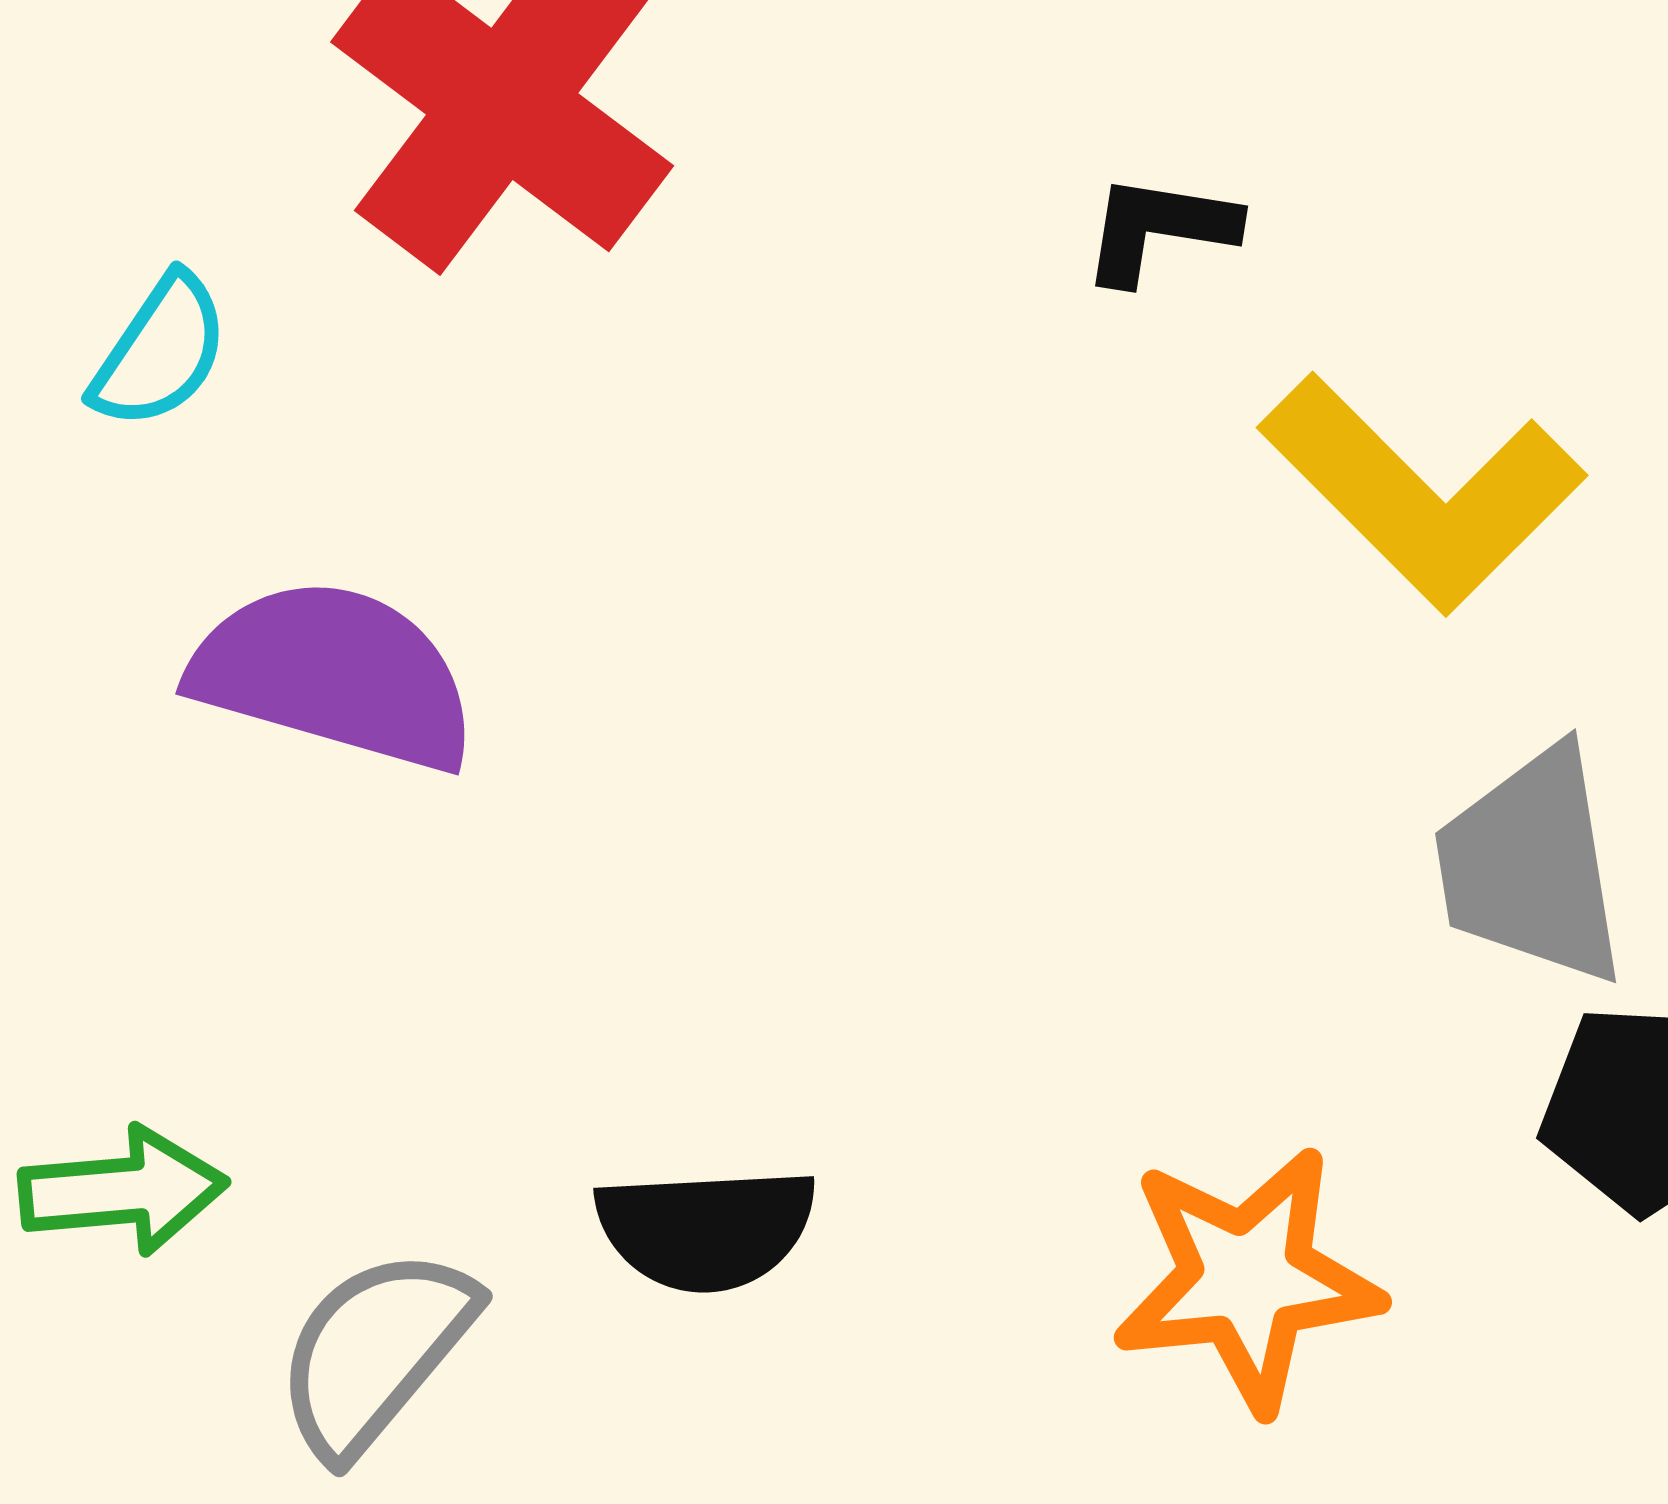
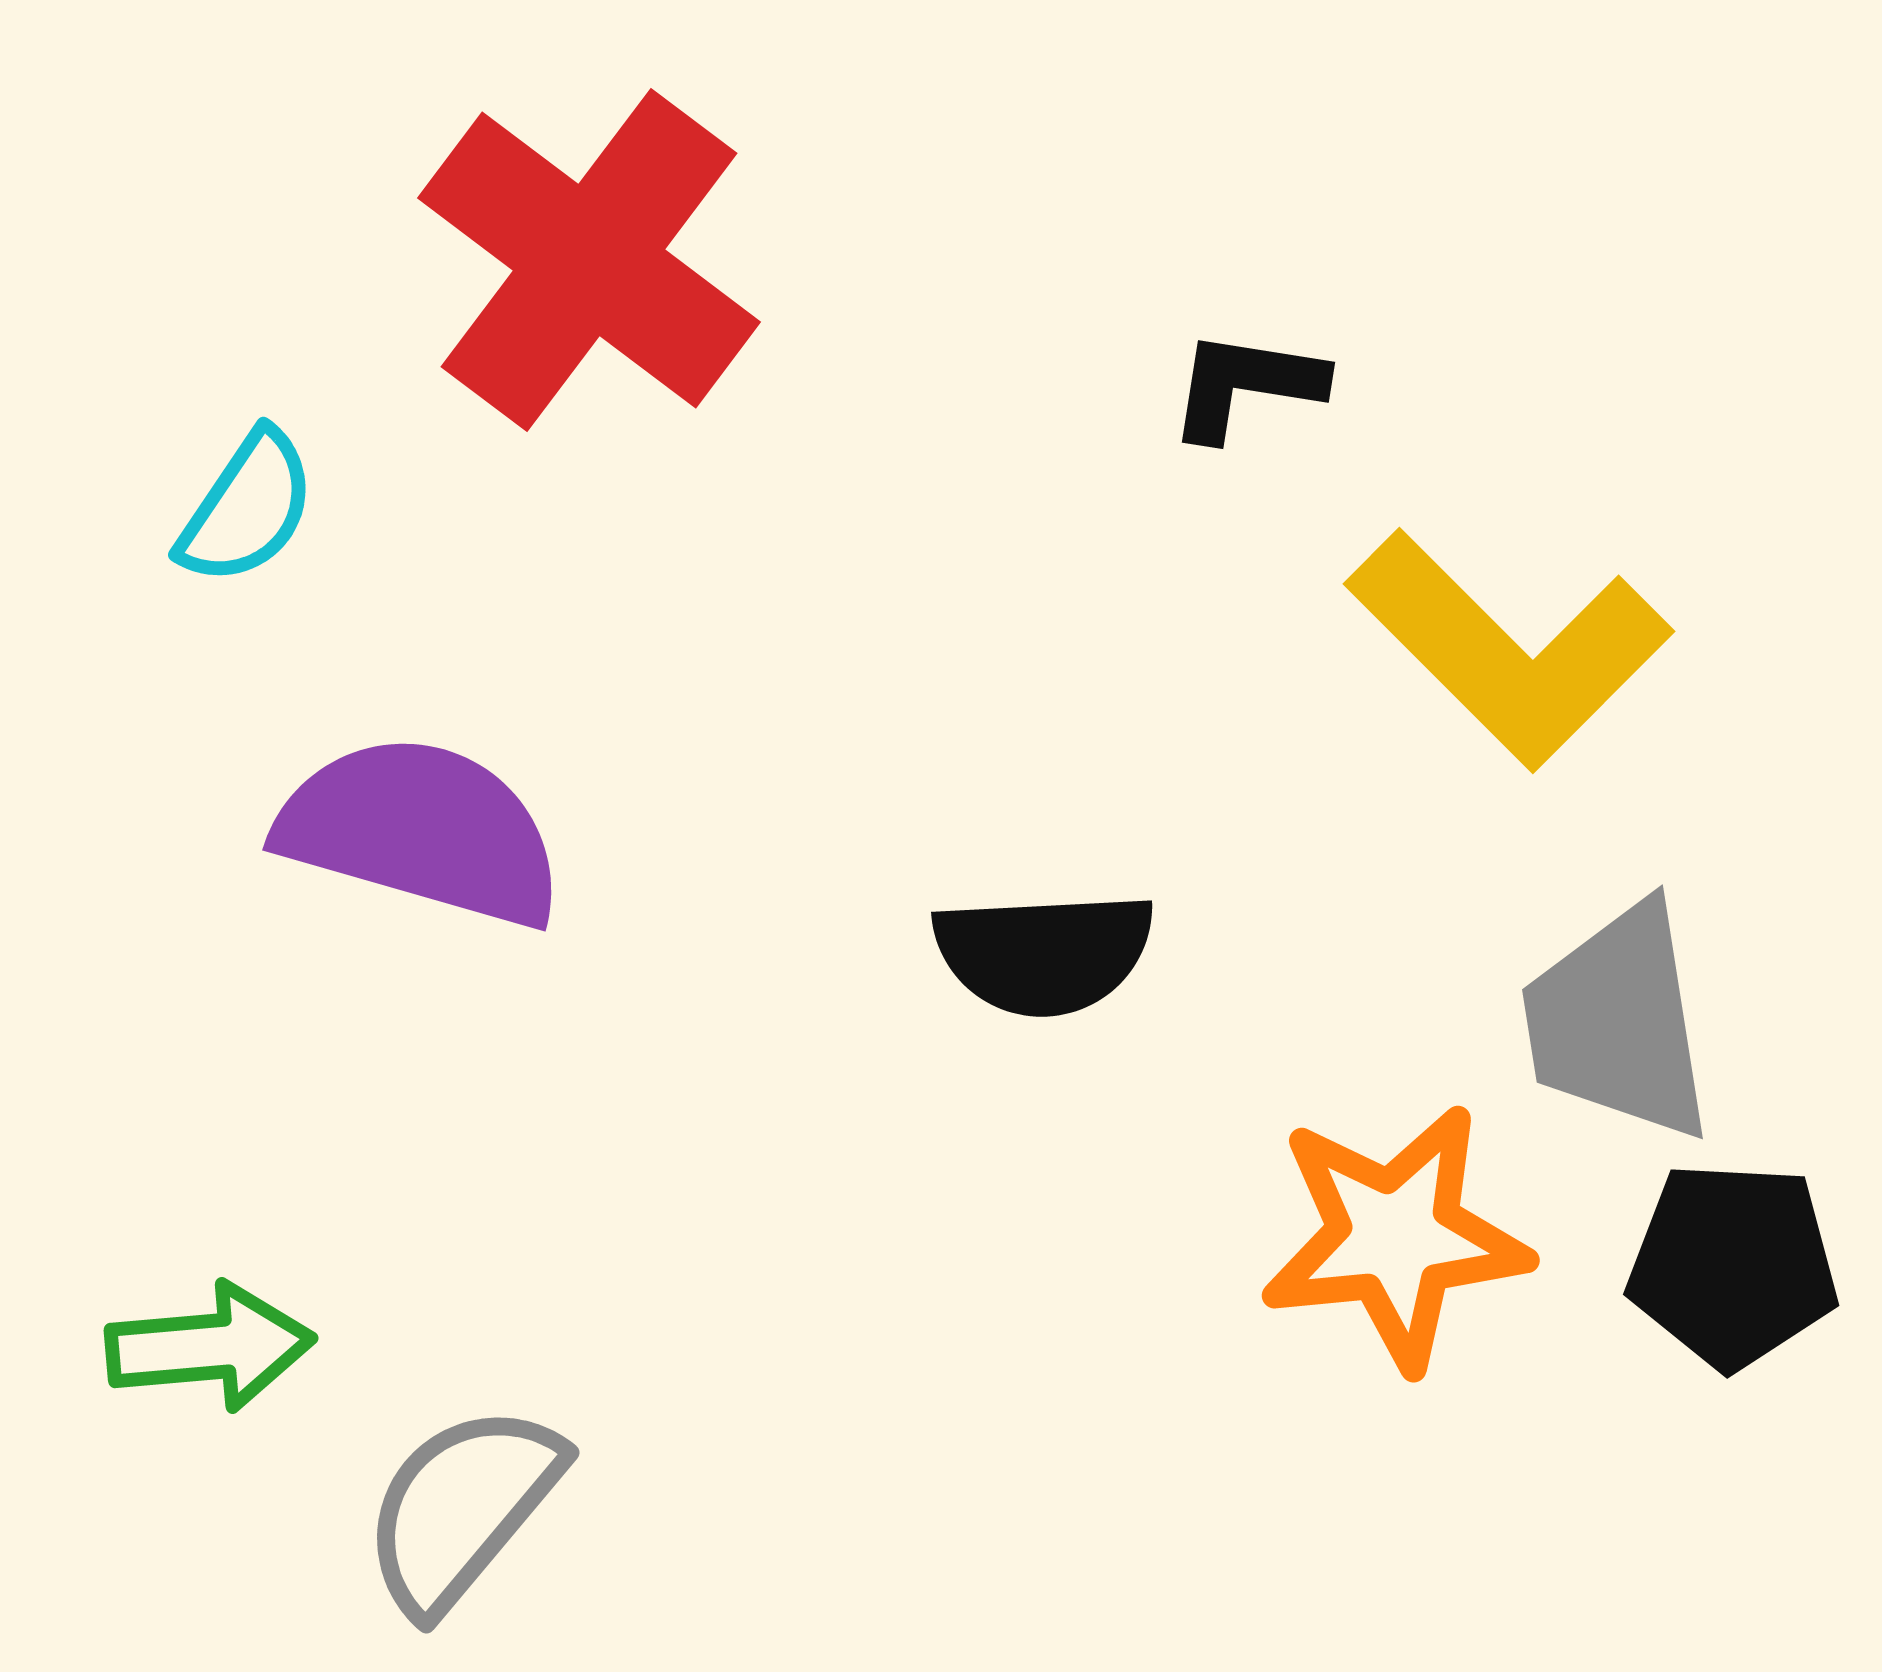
black semicircle: (706, 1229) -> (1044, 953), moved
orange star: (1247, 1279) -> (1395, 1237), moved

